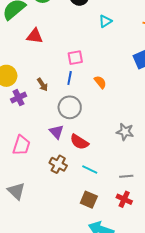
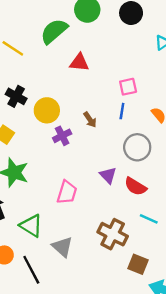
gray circle: (70, 107) -> (137, 147), moved
brown cross: (58, 164) -> (113, 234), moved, size x1.4
brown square: (89, 200) -> (138, 264), moved

